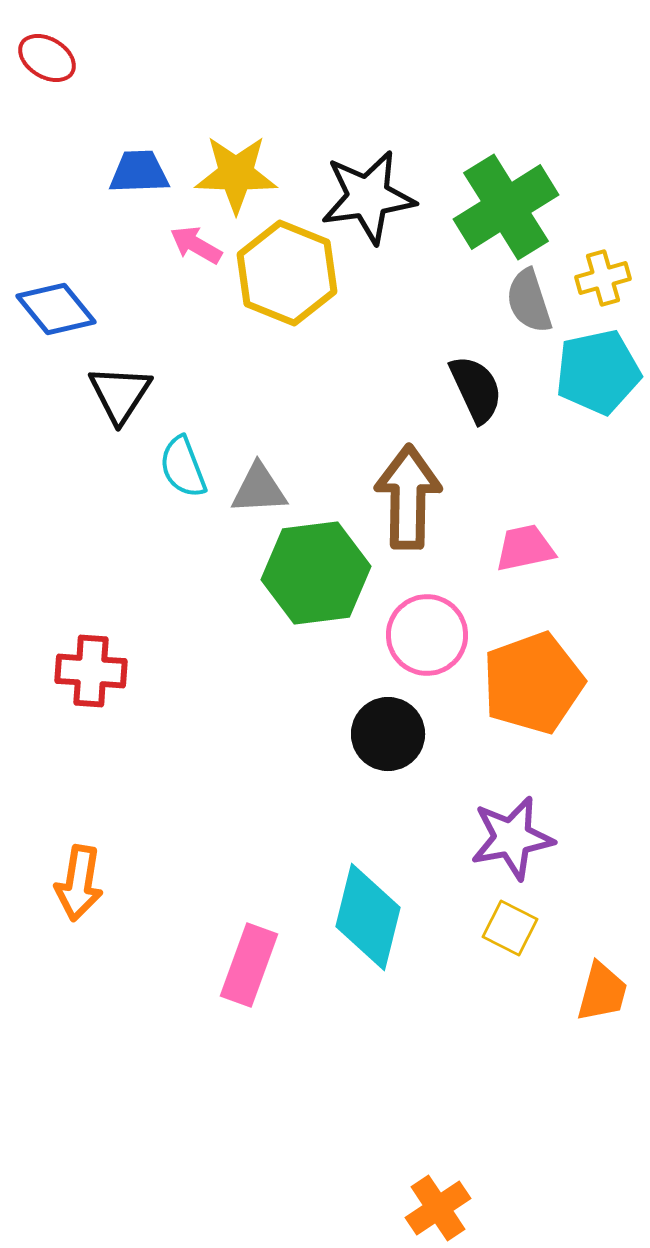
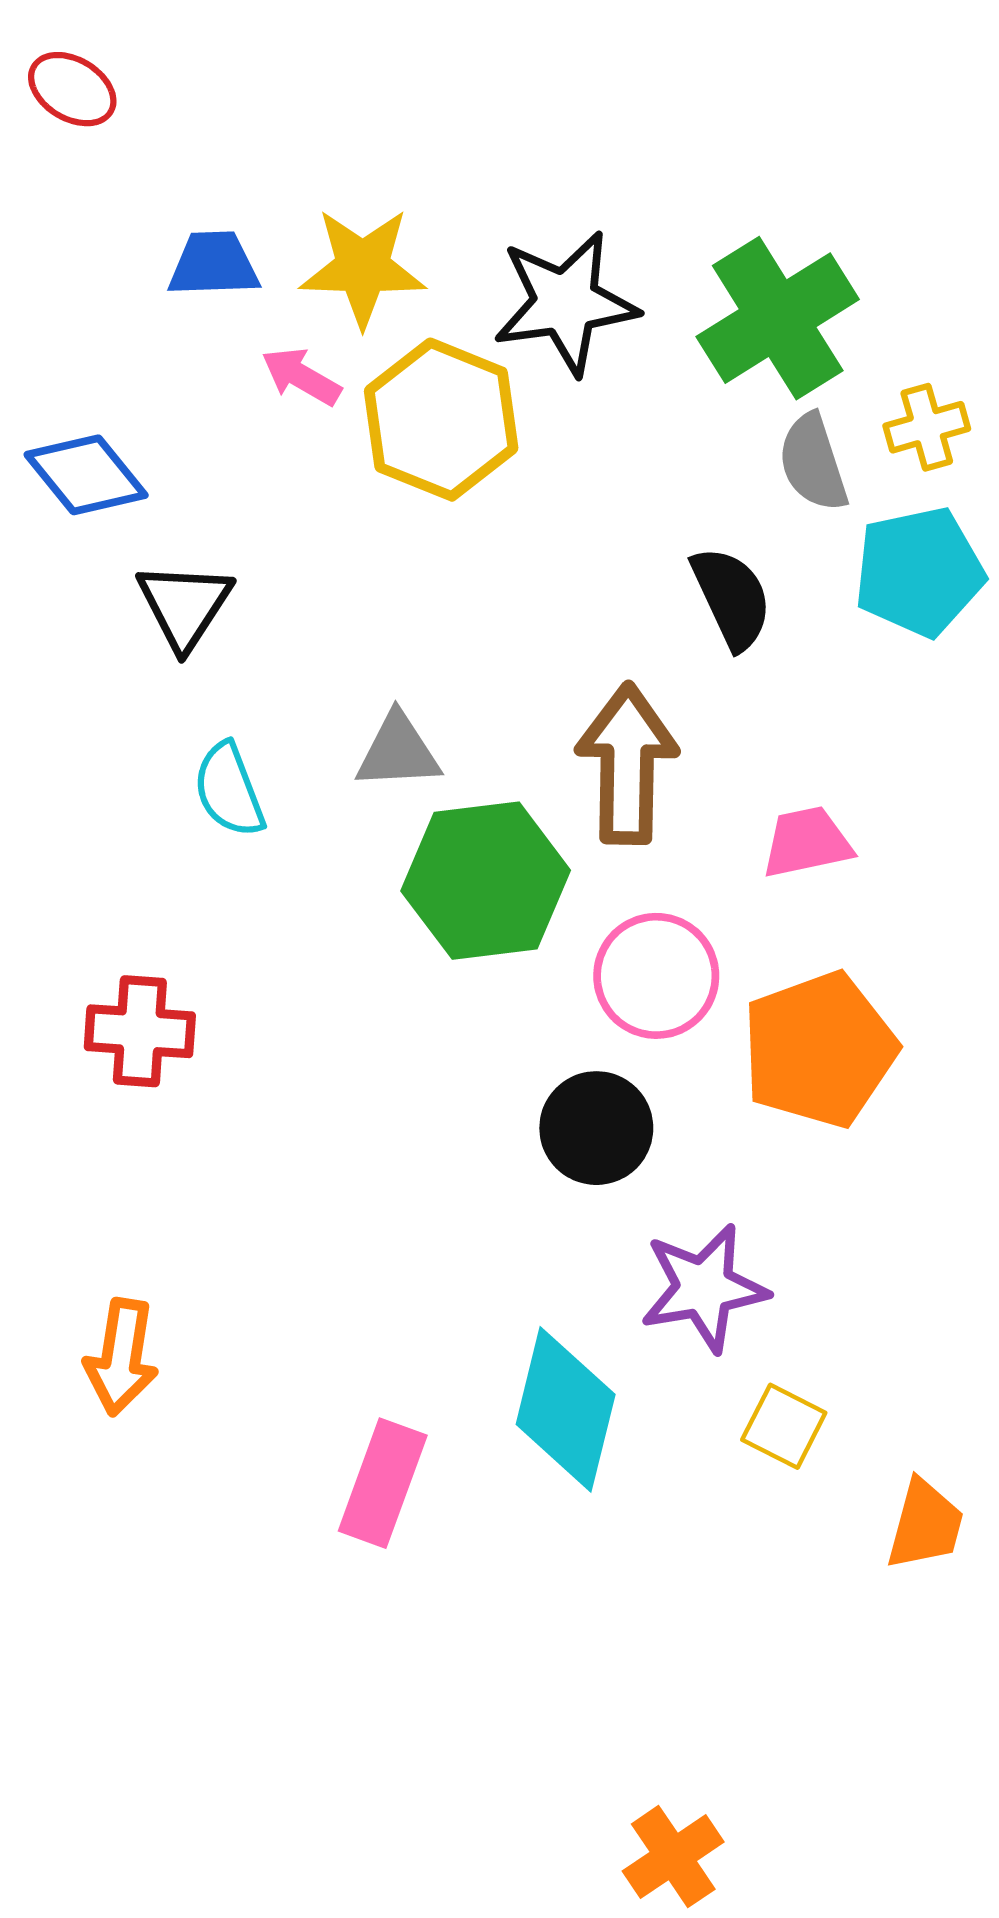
cyan semicircle: (183, 467) -> (229, 790), moved
purple star: (512, 838) -> (704, 1288), moved

